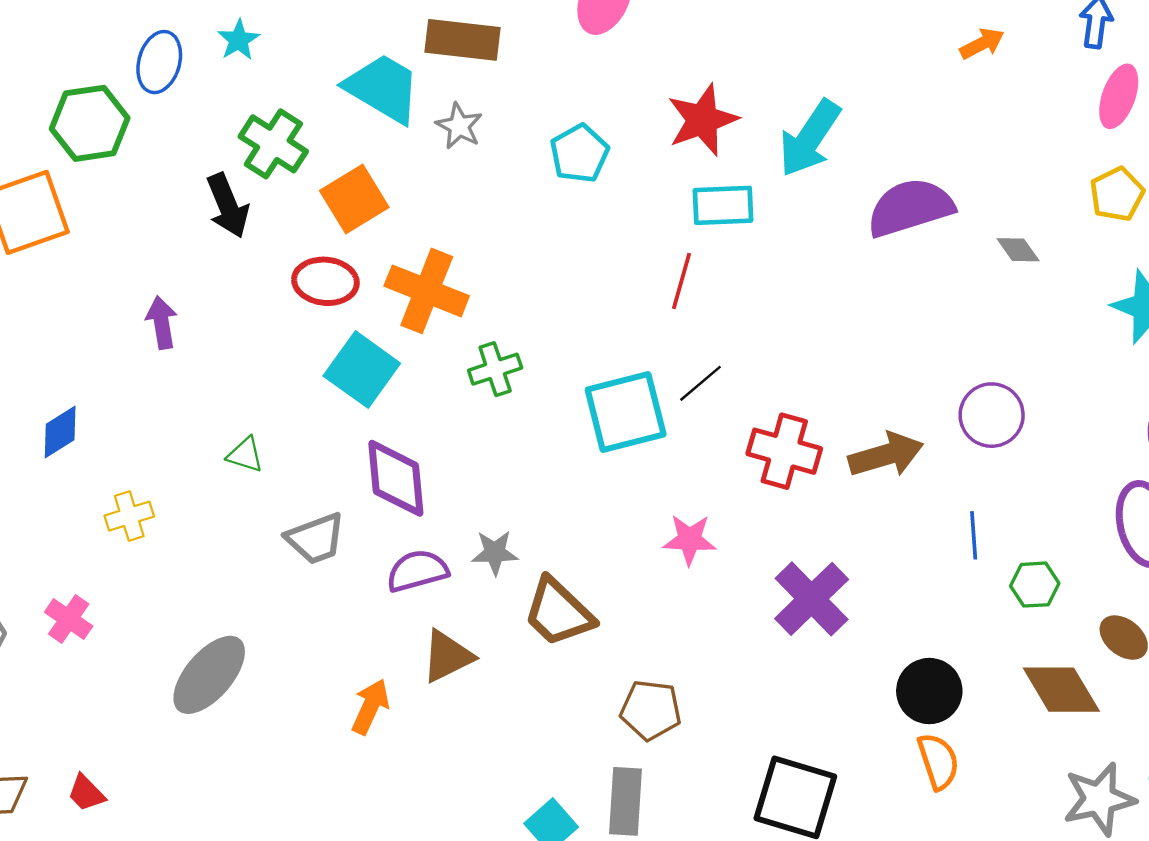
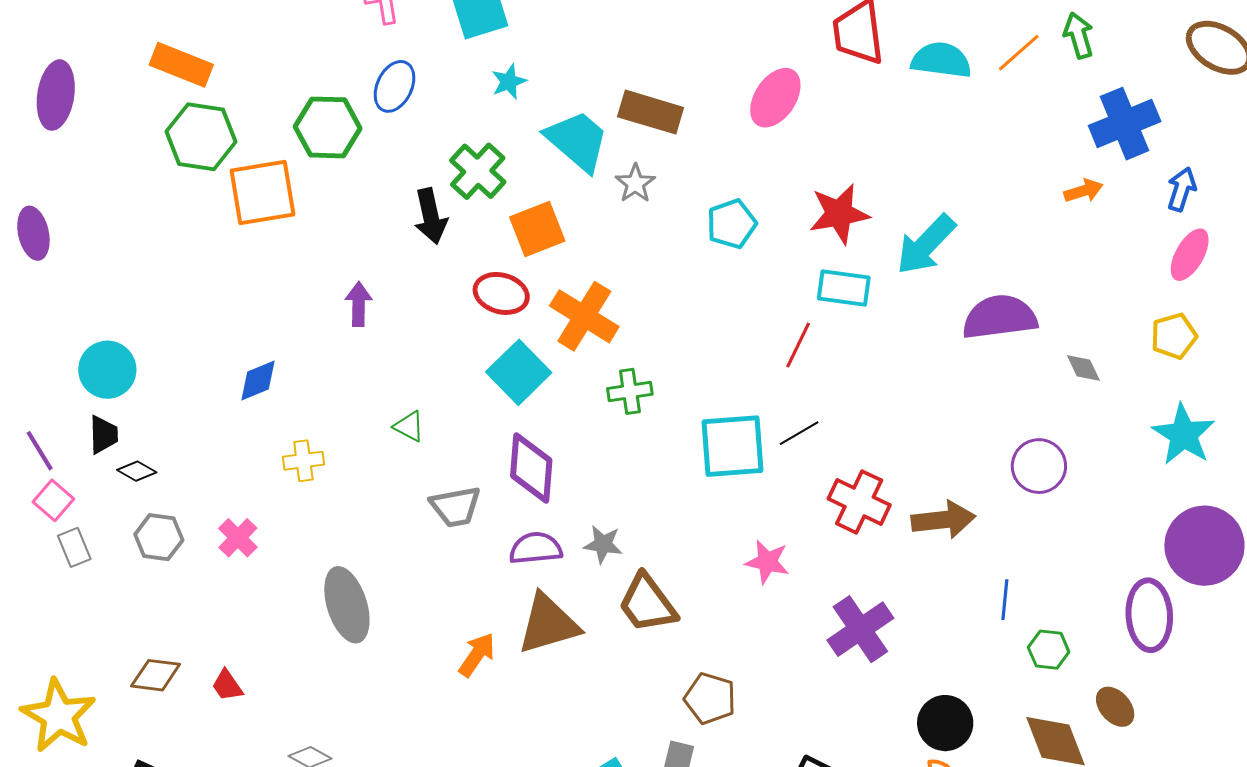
cyan star: (239, 40) -> (509, 82), moved
purple circle: (992, 415) -> (1039, 466), moved
brown triangle: (447, 656) -> (548, 624), size x1.4
gray ellipse: (209, 675) -> (347, 605), turned -68

